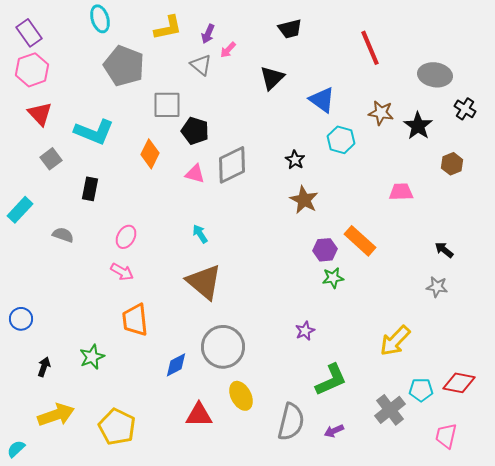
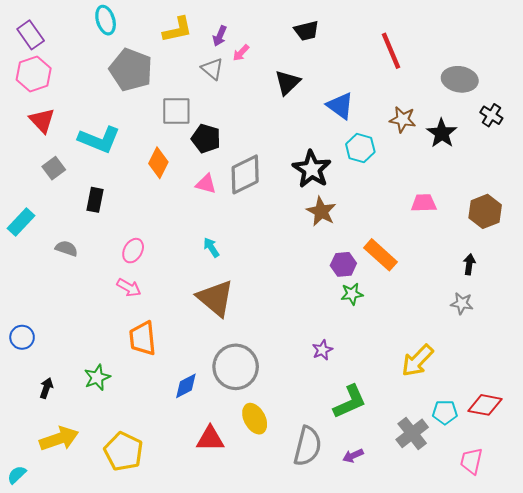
black star: (295, 160) -> (312, 169), size x1.8
brown hexagon: (452, 164) -> (485, 211), moved, size x1.4
black arrow: (444, 250) -> (469, 264), turned 60

